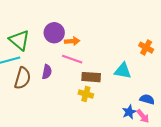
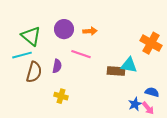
orange arrow: (72, 41) -> (90, 31), moved
orange cross: (146, 48) -> (151, 43), size x1.5
brown rectangle: (91, 77) -> (116, 71), moved
yellow cross: (86, 94) -> (61, 96), moved

